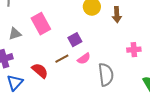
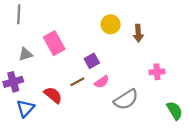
gray semicircle: (106, 75) -> (126, 100), turned 65

